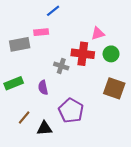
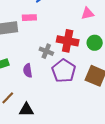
pink triangle: (98, 33) -> (88, 13), moved
purple pentagon: (71, 111) -> (64, 71), moved

